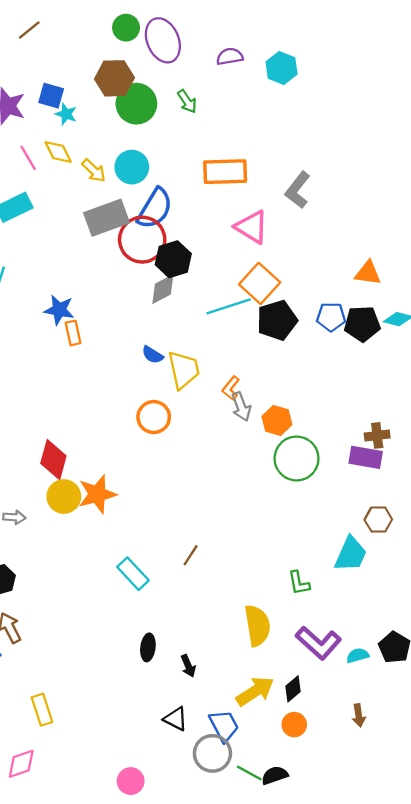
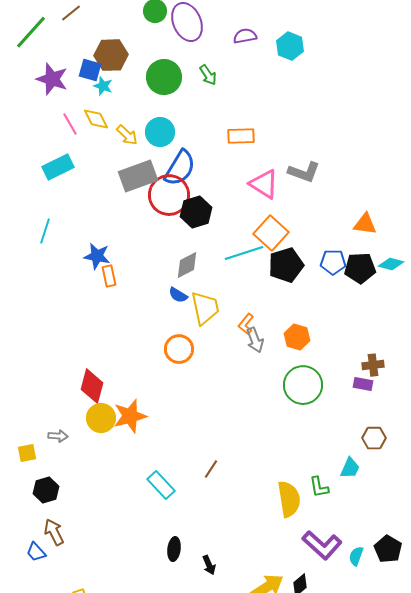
brown hexagon: (115, 78) -> (111, 55), moved
orange rectangle: (225, 172) -> (241, 136), size x0.7
gray L-shape: (298, 190) -> (304, 172), moved, turned -108
gray diamond: (163, 289) -> (187, 265), moved
orange hexagon: (277, 420) -> (297, 337), moved
purple rectangle: (366, 457) -> (363, 384), size x0.7
cyan trapezoid: (351, 554) -> (350, 468), size x0.7
green L-shape: (299, 583) -> (319, 487), moved
yellow semicircle: (257, 626) -> (289, 499), moved
cyan semicircle: (358, 655) -> (356, 556), turned -54

